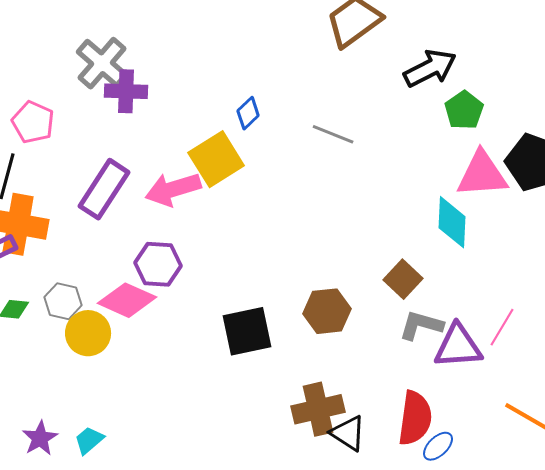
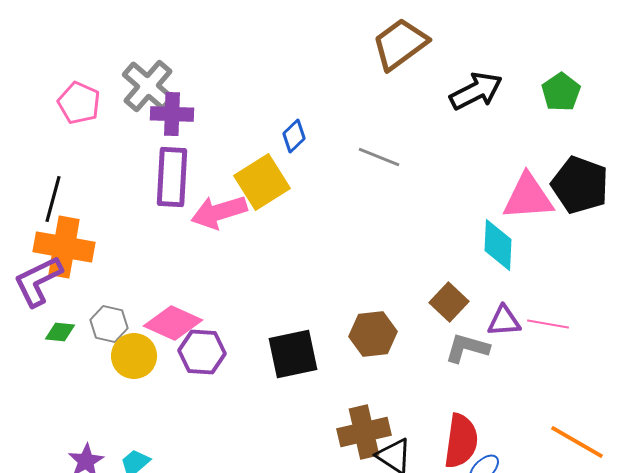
green pentagon: (464, 110) -> (561, 92), moved
pink pentagon: (33, 122) -> (79, 103), moved
purple rectangle: (104, 189) -> (172, 177), moved, turned -30
purple hexagon: (158, 264) -> (202, 352), moved
pink line: (502, 327) -> (548, 324), moved, turned 69
purple triangle: (458, 346) -> (504, 321), moved, size x0.7

